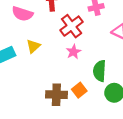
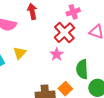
red cross: (72, 26) -> (64, 33), moved

